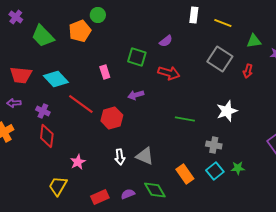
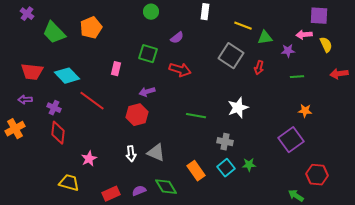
green circle: (98, 15) -> (151, 12), moved
yellow line: (223, 23) -> (243, 26), moved
pink rectangle: (105, 72) -> (116, 69), turned 32
red hexagon: (112, 118) -> (137, 115), moved
yellow trapezoid: (58, 186) -> (69, 183), turned 75

